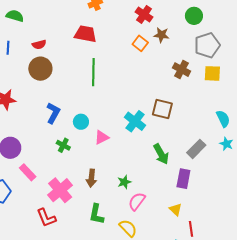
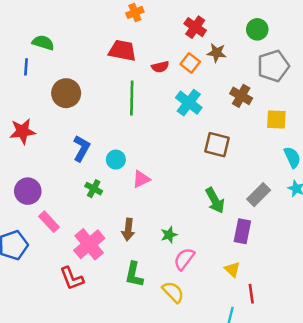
green semicircle: (15, 16) -> (43, 43), moved
red semicircle: (39, 45) -> (160, 67), moved
yellow square: (212, 73) -> (276, 119), moved
cyan cross: (135, 121) -> (189, 103), moved

